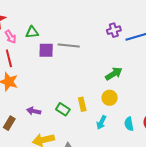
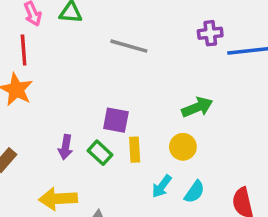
purple square: (46, 50) -> (116, 120), moved
purple arrow: (34, 111) -> (66, 147), moved, turned -104
cyan semicircle: (129, 124) -> (194, 192), moved, turned -144

